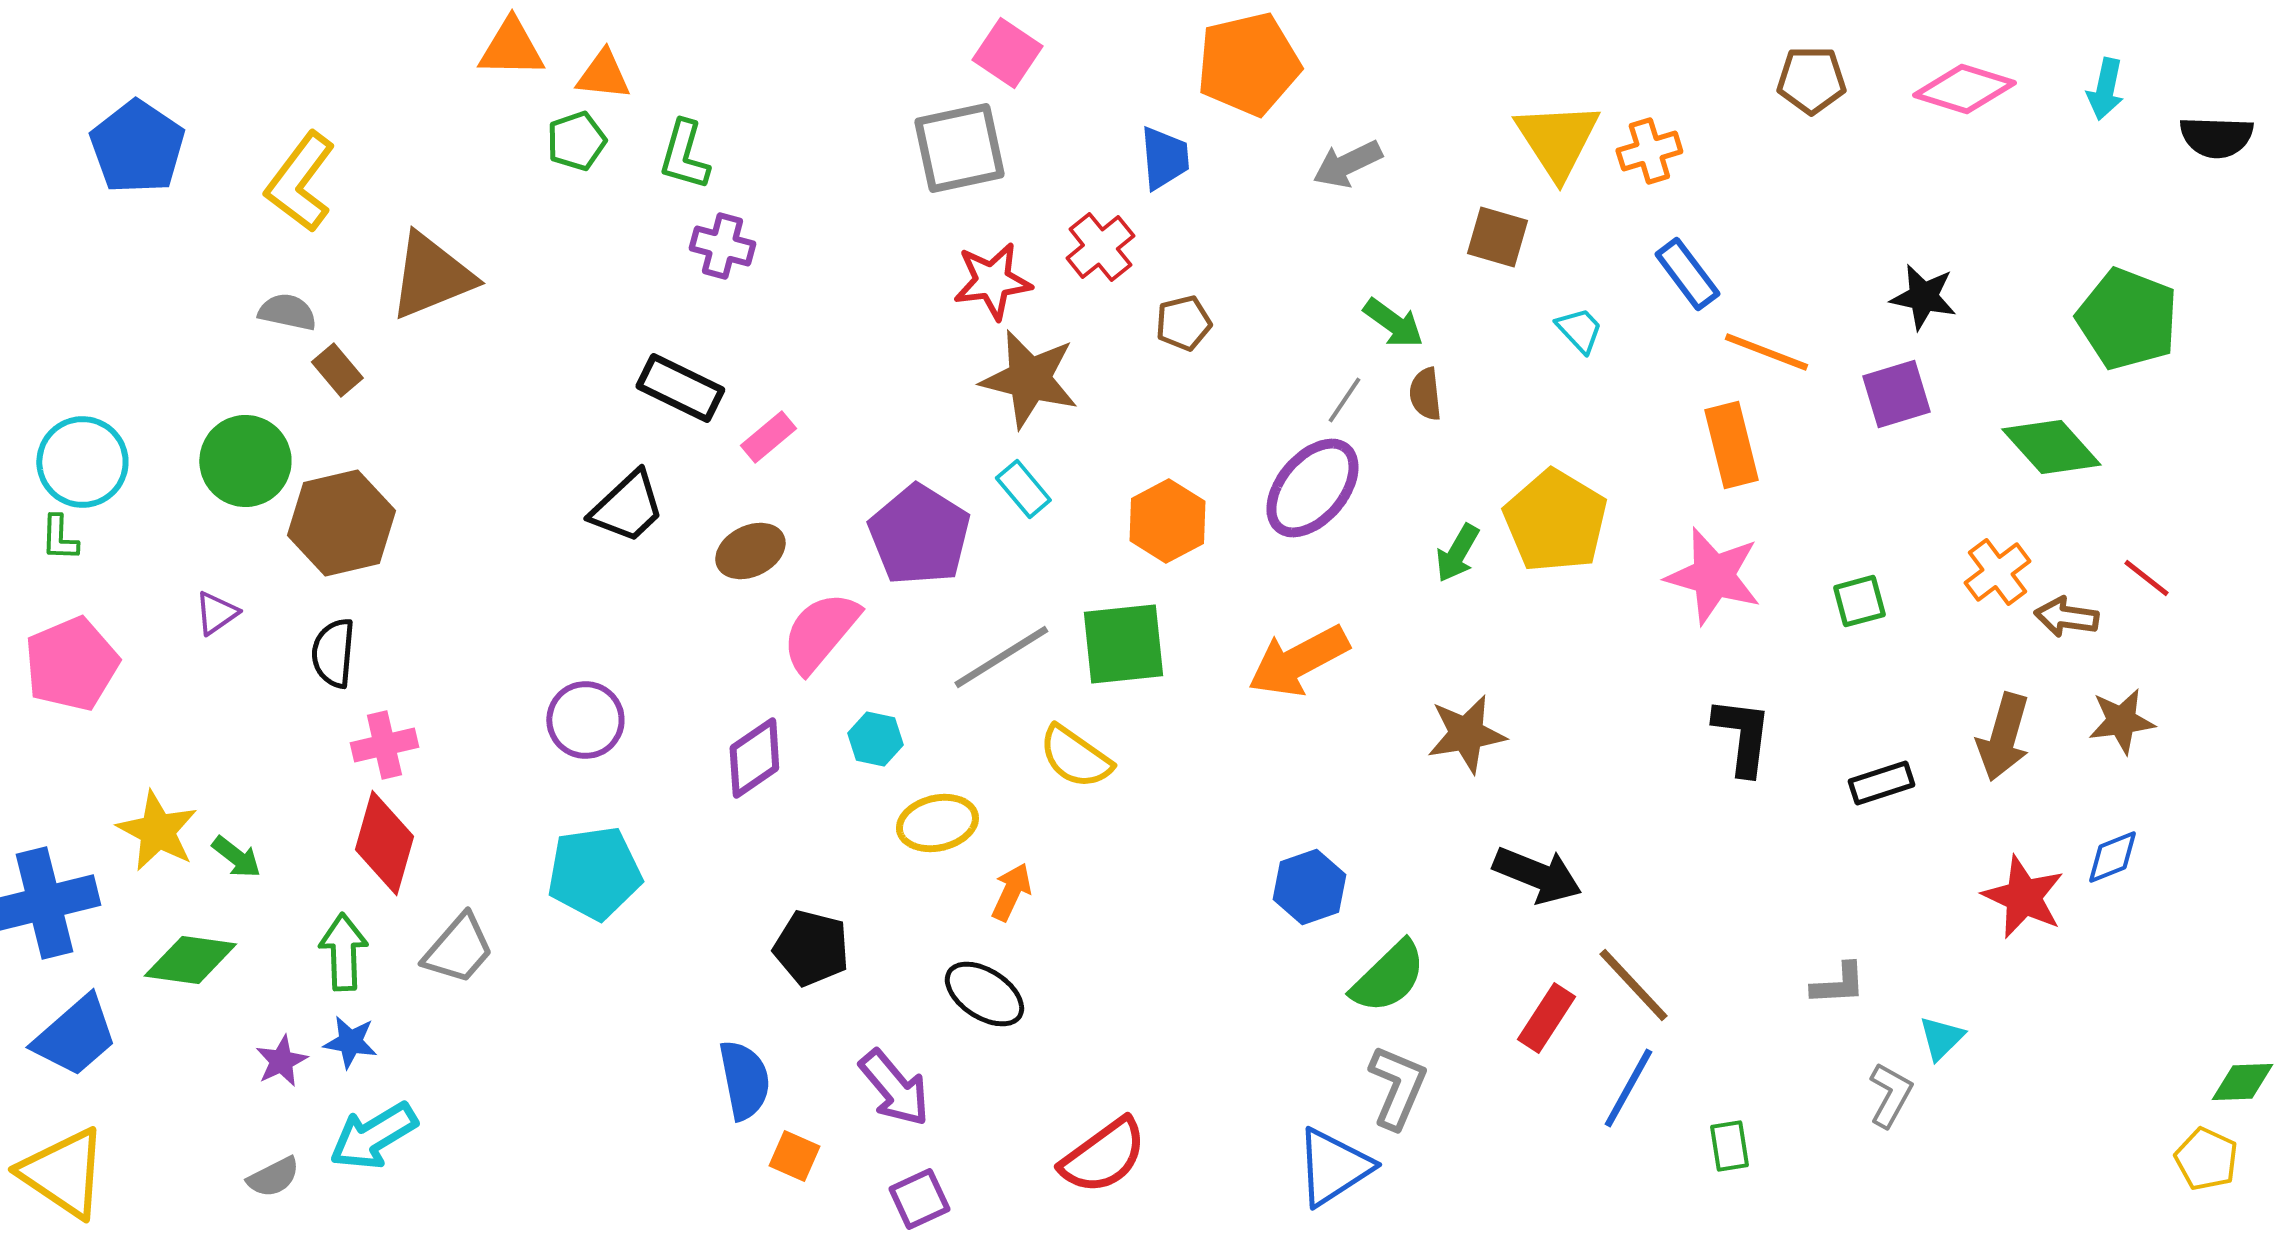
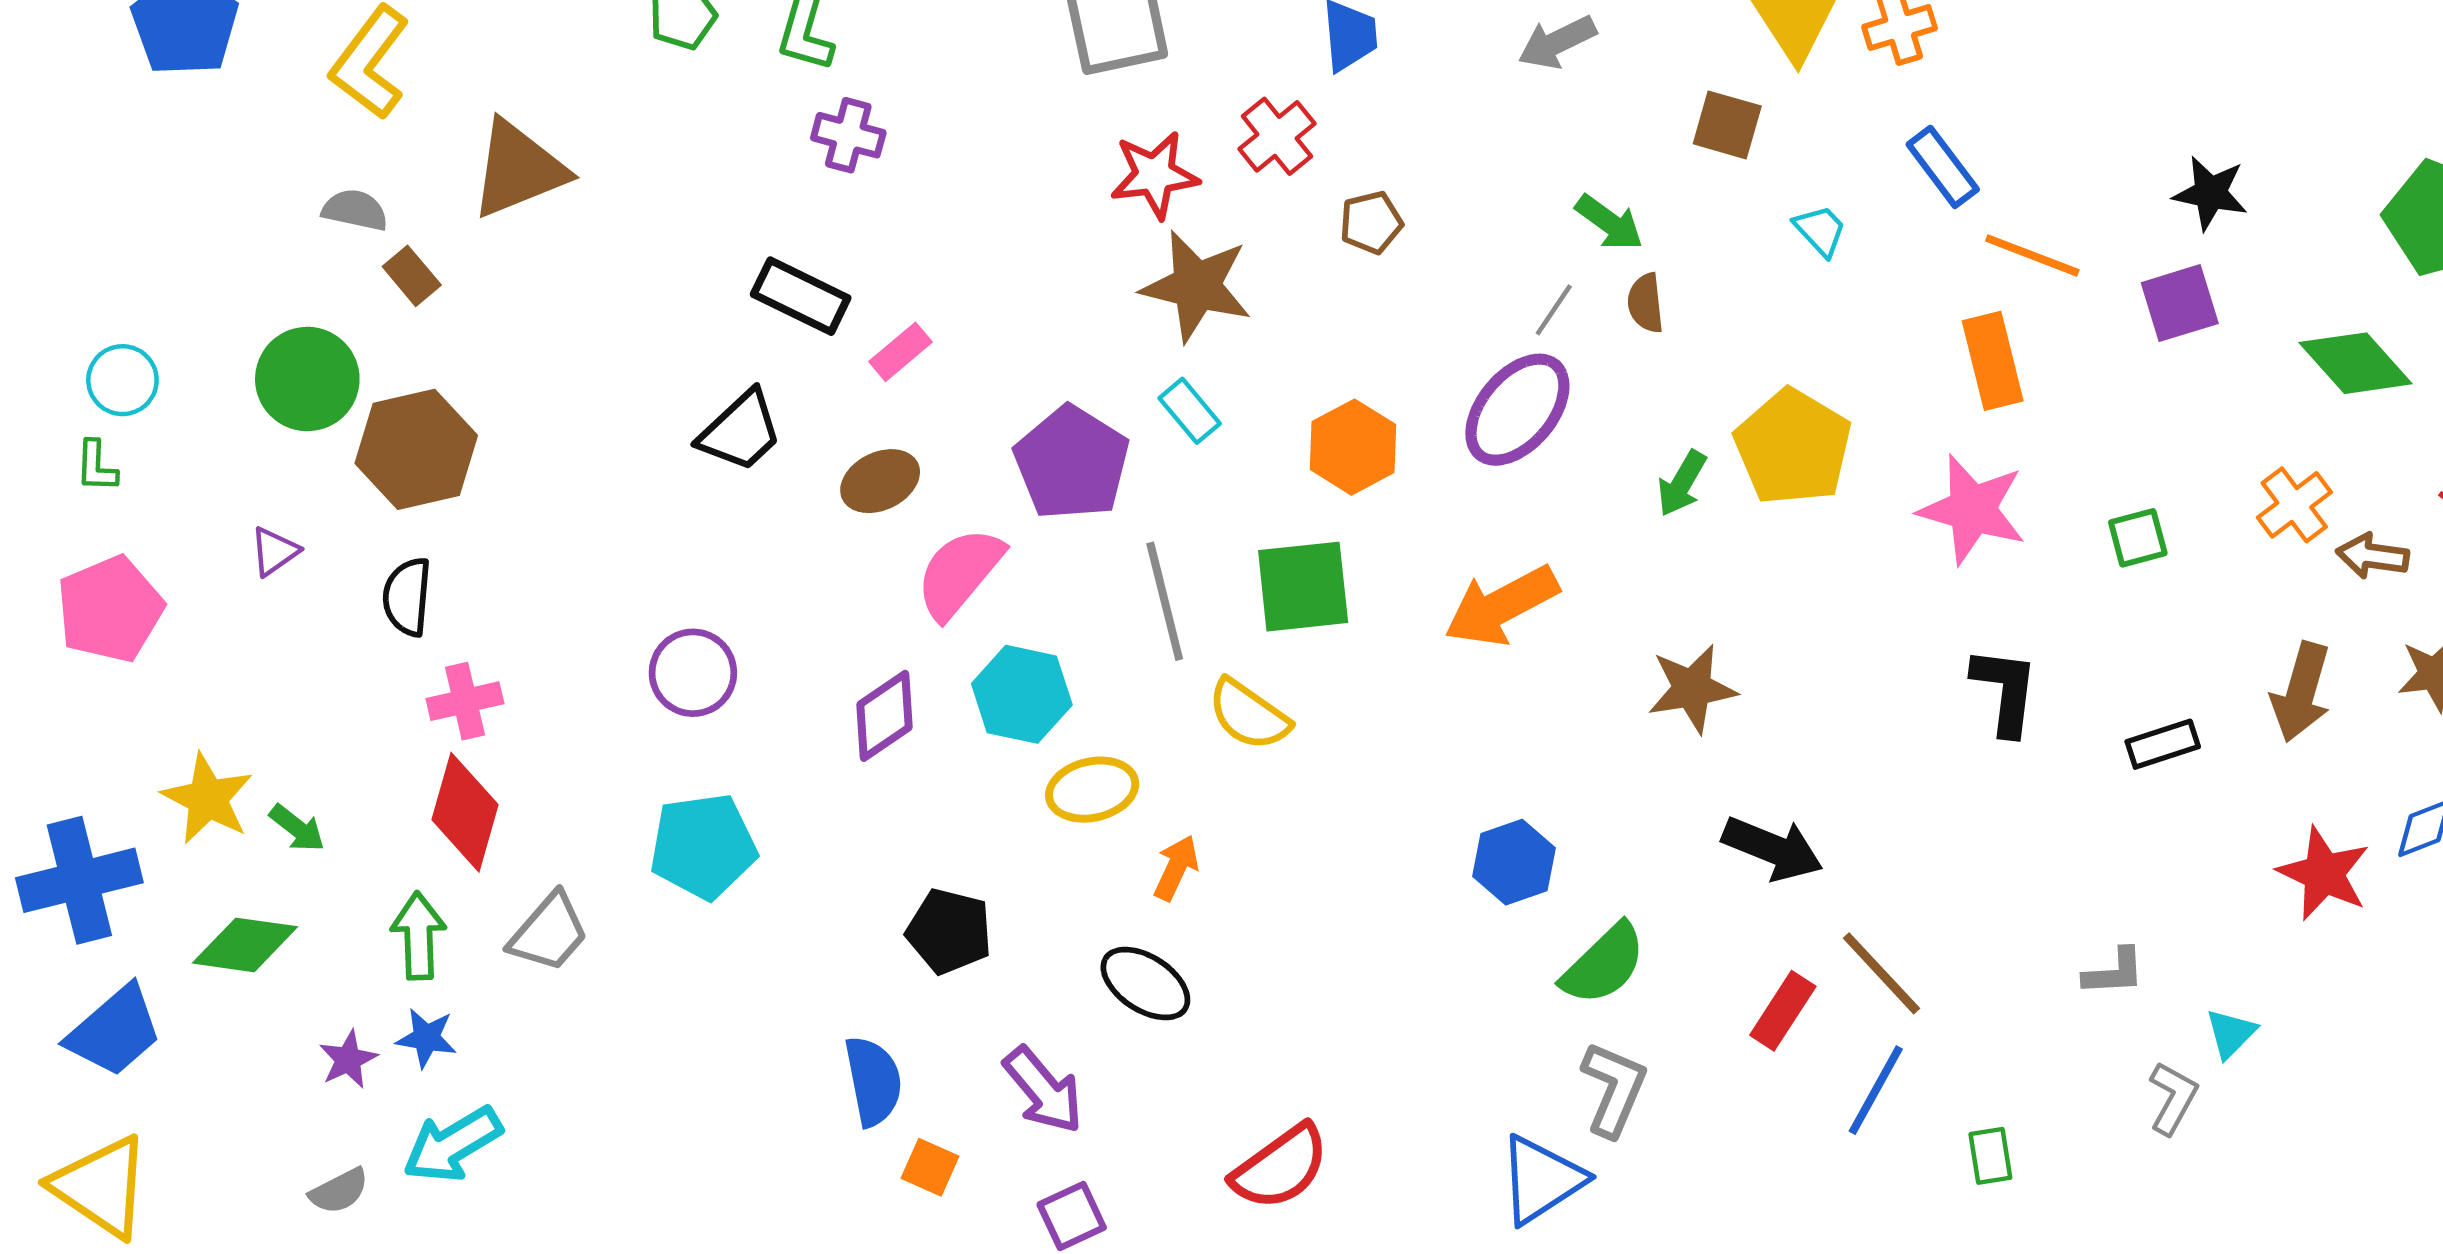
cyan circle: (82, 462) -> (122, 380), size x0.7
gray line: (1001, 657) -> (1165, 601), turned -72
cyan hexagon: (875, 739) -> (1022, 694), size x1.6

